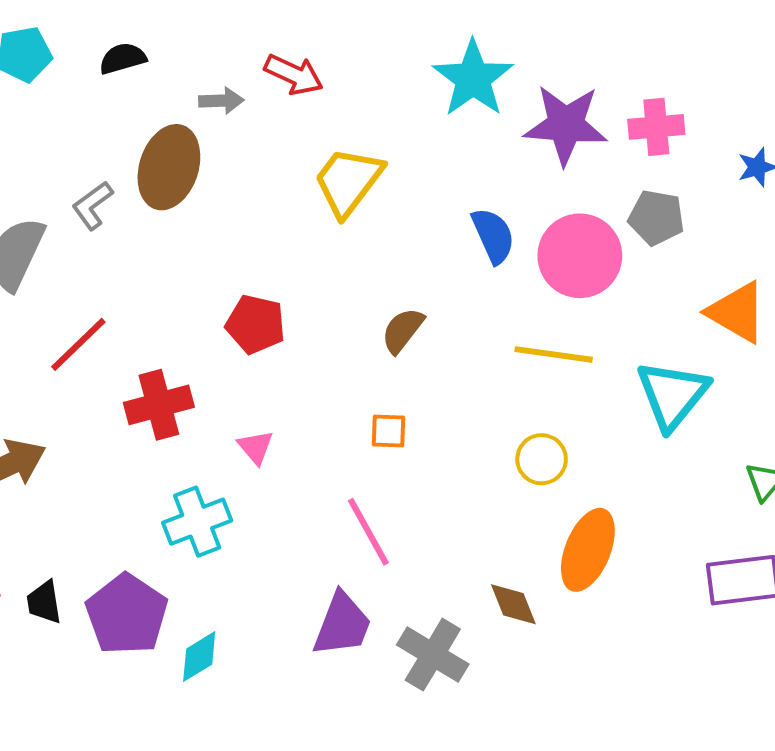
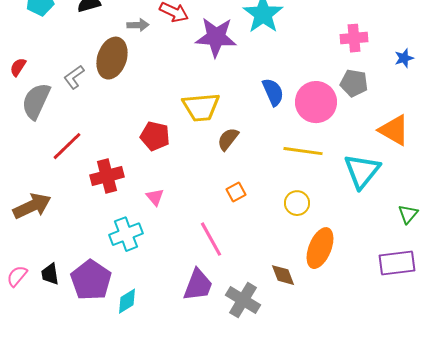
purple star: (566, 125) -> (216, 37), moved
yellow trapezoid: (348, 181) -> (201, 107), moved, turned -132
orange square: (388, 431) -> (236, 192), moved, turned -30

